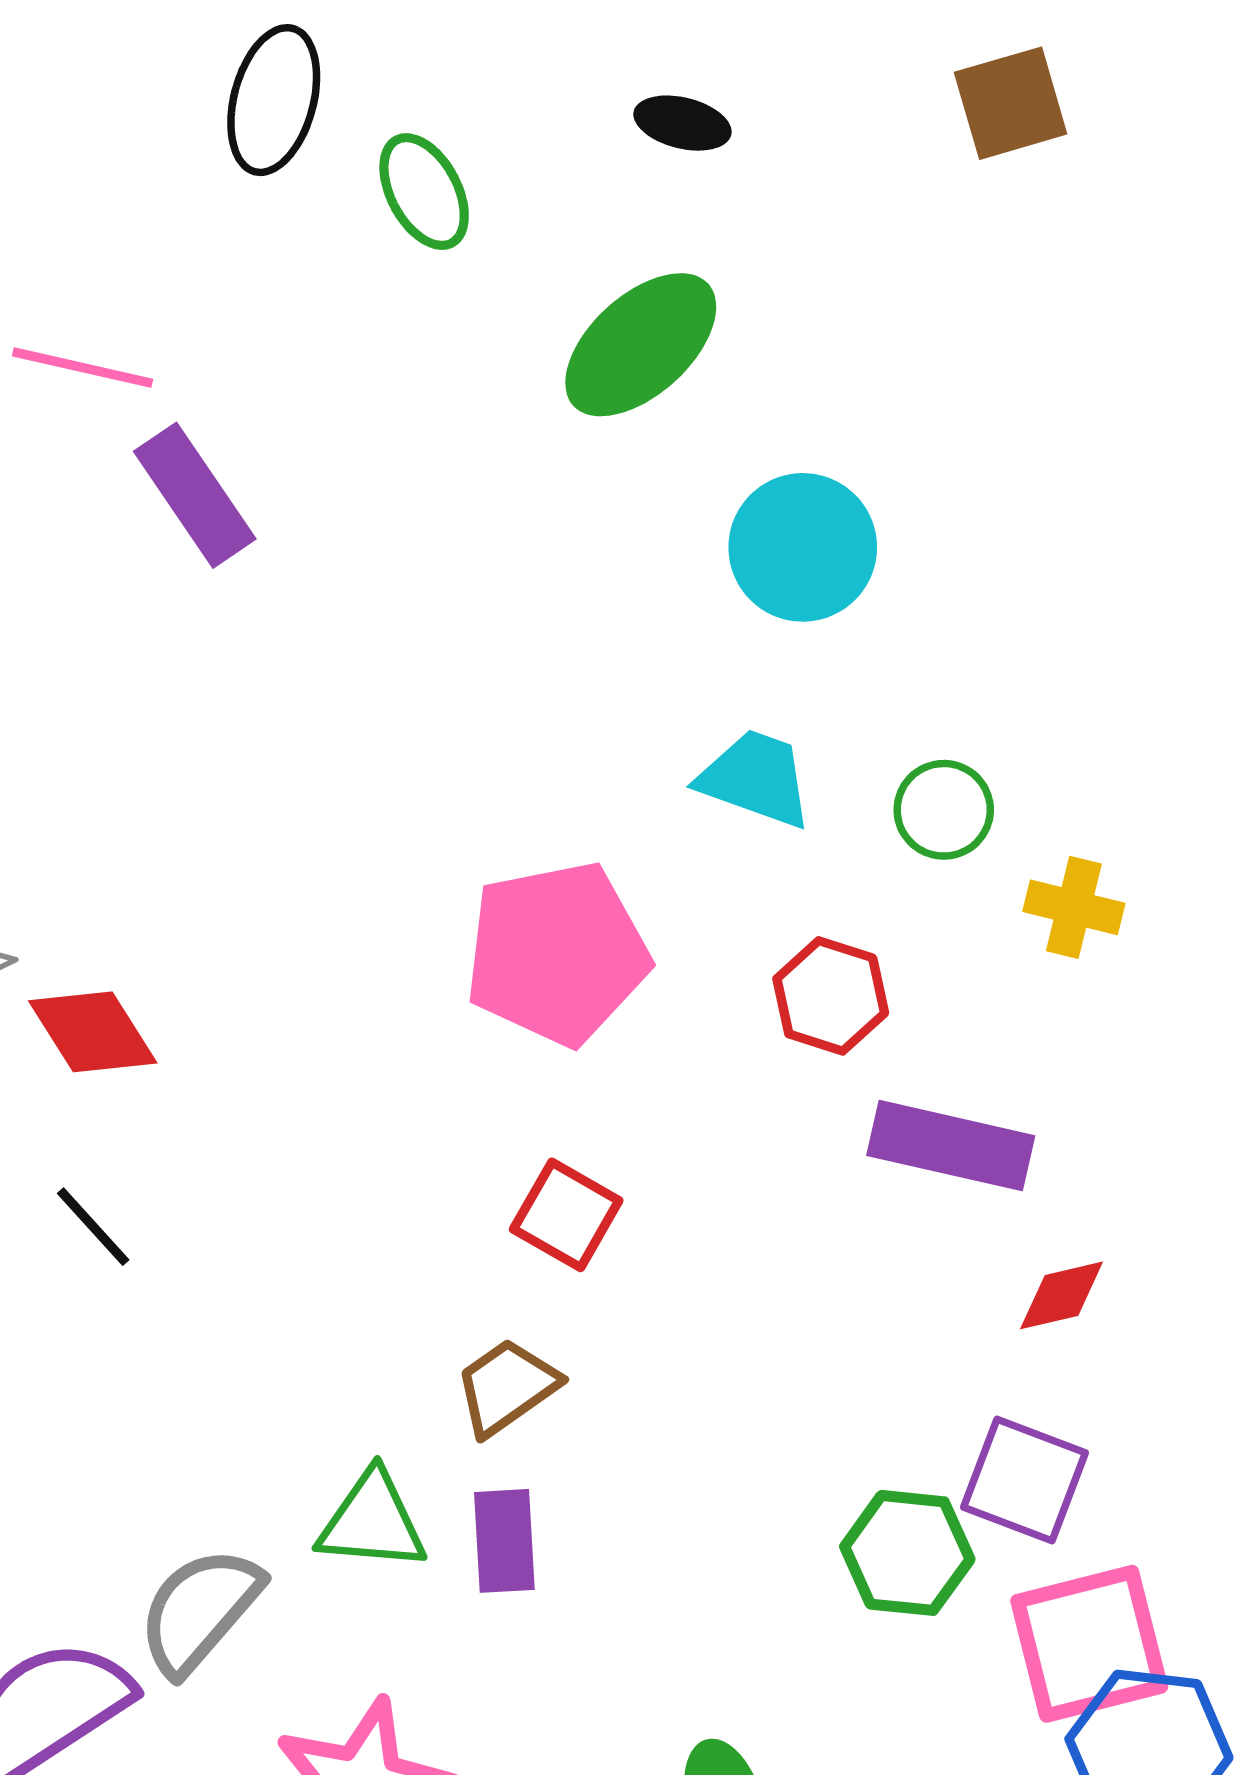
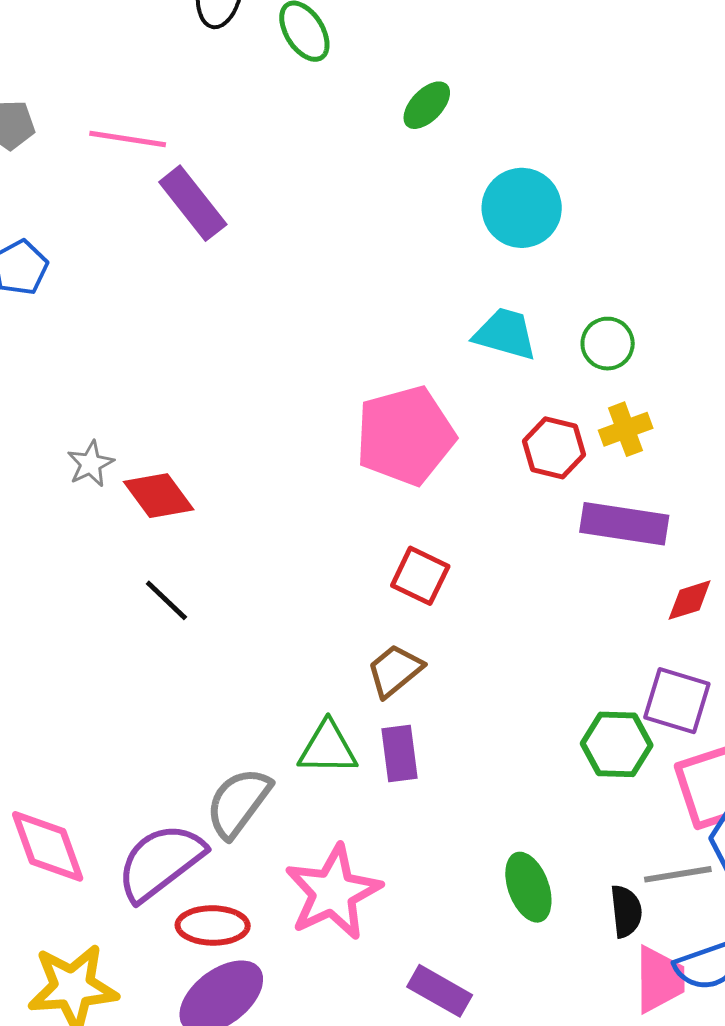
green ellipse: (641, 345) -> (427, 105), size x0.6
yellow cross: (1074, 907) -> (626, 429), moved, turned -30

